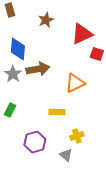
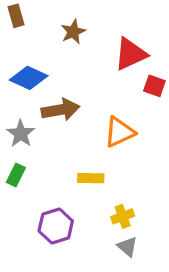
blue diamond: (18, 49) -> (29, 78), turned -70
gray star: (13, 74) -> (21, 134), moved
gray triangle: (66, 155) -> (127, 247), moved

